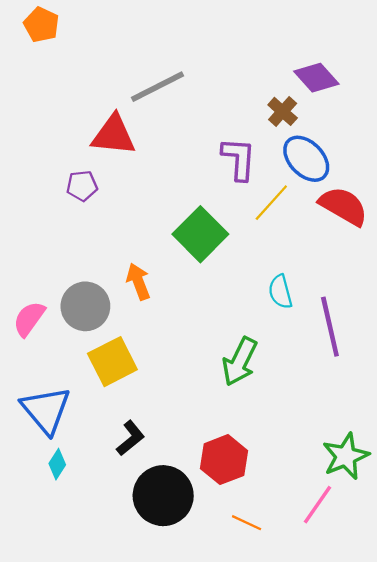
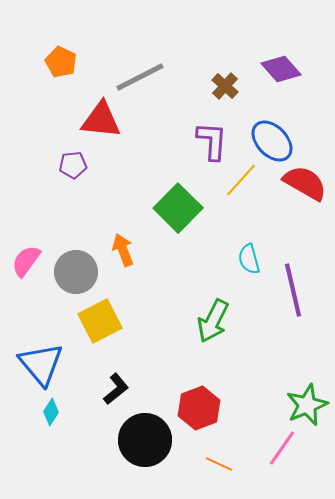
orange pentagon: (41, 25) -> (61, 62), moved
brown cross: (283, 111) -> (225, 86), moved
pink semicircle: (29, 319) -> (26, 261), moved

